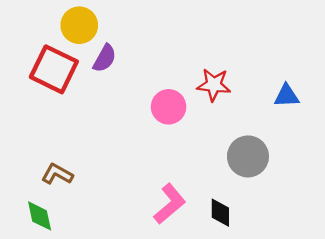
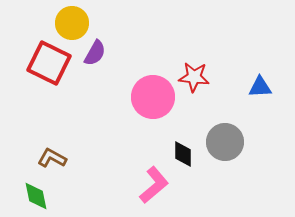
pink circle: (169, 107) -> (153, 97), size x1.4
black diamond: (220, 213) -> (183, 154), moved

